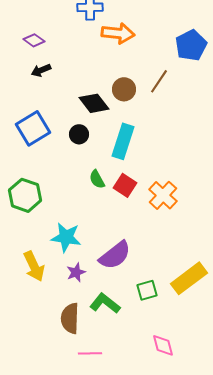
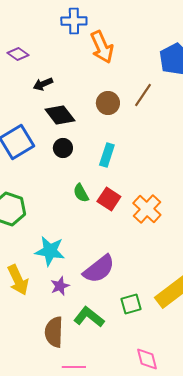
orange arrow: (118, 33) -> (102, 47), turned 60
black arrow: (41, 70) -> (43, 84), moved
black diamond: (94, 103) -> (60, 115), moved
cyan rectangle: (123, 141) -> (107, 155), size x0.7

